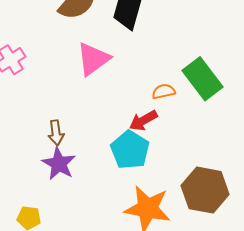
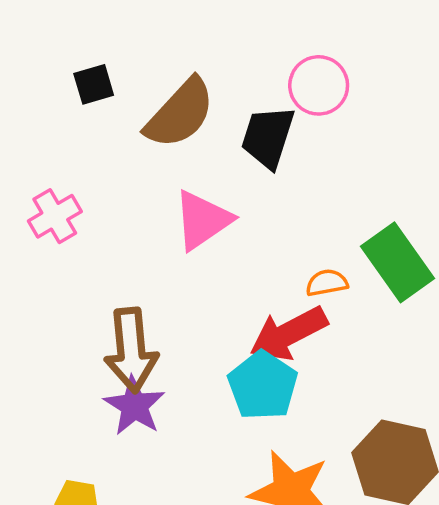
red arrow: (143, 121) -> (288, 334), size x1.5
brown arrow: (56, 133) -> (131, 350), size x1.8

